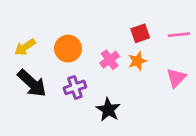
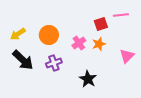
pink line: (179, 35) -> (121, 15), moved
black star: (108, 110) -> (88, 79), moved

